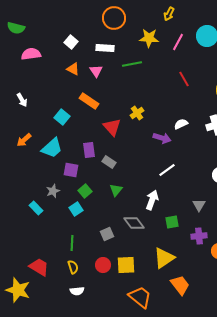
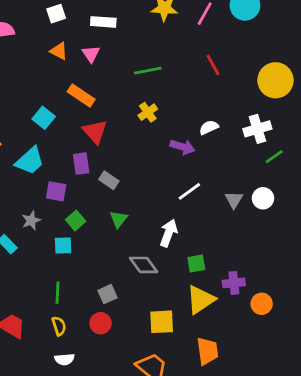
white square: (71, 42) -> (56, 14), turned 32
green line: (132, 64) -> (148, 71), moved
red triangle: (112, 127) -> (95, 132), moved
gray triangle: (199, 205) -> (234, 200), moved
cyan square: (76, 209) -> (63, 245), turned 32
gray square: (107, 234) -> (108, 294), moved
yellow triangle: (164, 258) -> (201, 300), moved
yellow square: (126, 265) -> (162, 322), moved
orange trapezoid: (180, 285) -> (207, 351), turned 30

